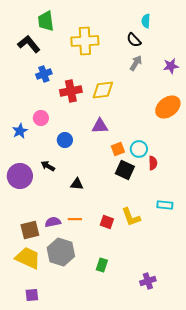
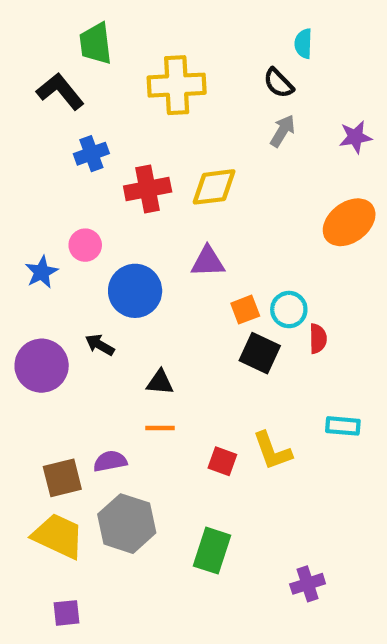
blue circle: (65, 140) -> (135, 291), size x1.6
orange line: (75, 219) -> (160, 428), moved
green rectangle: (102, 265) -> (212, 551), size x1.5

